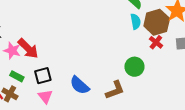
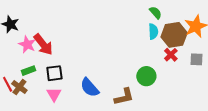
green rectangle: (17, 76) -> (29, 71), turned -56

